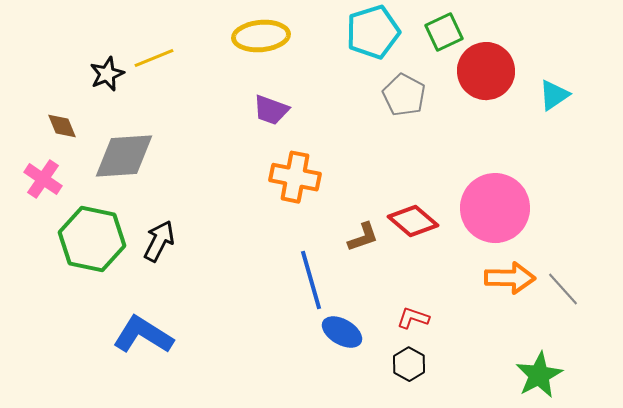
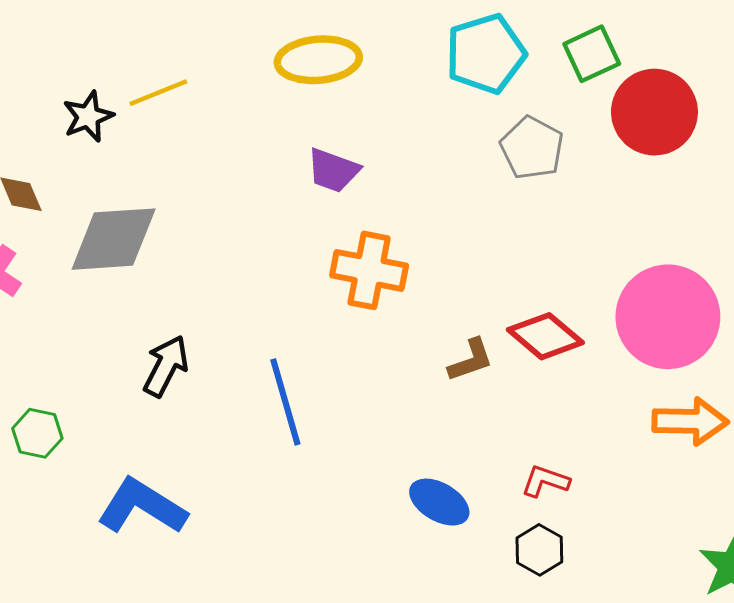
green hexagon: (92, 239) -> (37, 433), moved, size x0.5
blue line: (311, 280) -> (285, 402), moved

